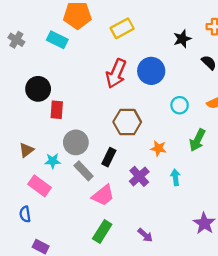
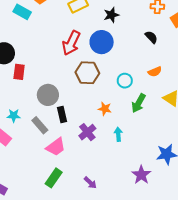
black star: (182, 39) -> (111, 15), moved
cyan circle: (180, 105) -> (125, 81), moved
brown hexagon: (127, 122) -> (87, 73), moved
gray circle: (76, 142) -> (48, 95), moved
black rectangle: (109, 157) -> (62, 114), turned -42

